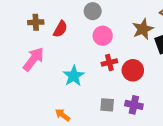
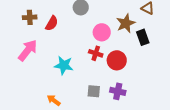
pink circle: (103, 36) -> (102, 32), moved
red cross: (109, 62) -> (96, 53), turned 32
cyan star: (74, 76) -> (64, 65), turned -30

